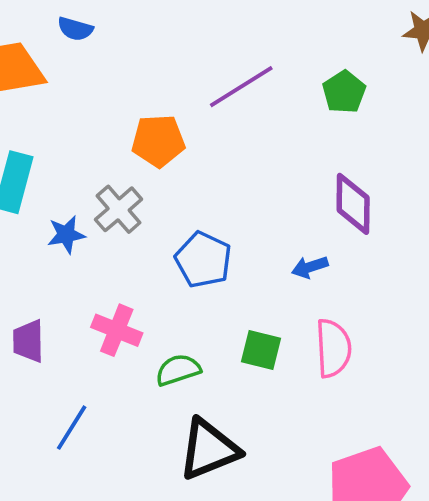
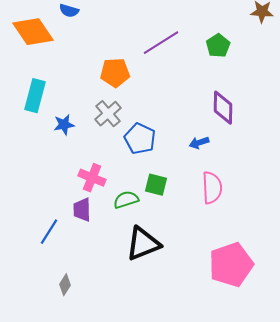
gray cross: (119, 209) -> (108, 114), moved
purple trapezoid: (28, 341) -> (82, 210), moved
green square: (261, 350) -> (156, 185), moved
blue line: (72, 428) -> (49, 232), moved

